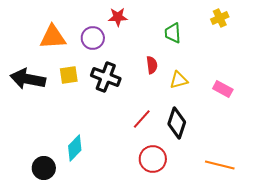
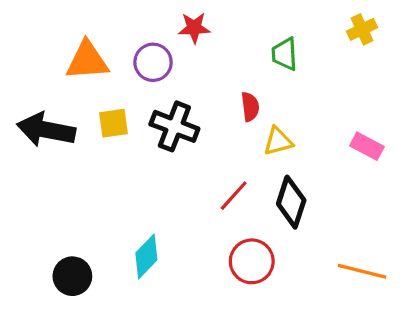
yellow triangle: (179, 80) -> (278, 141), moved
cyan diamond: (75, 148) -> (146, 256), moved

